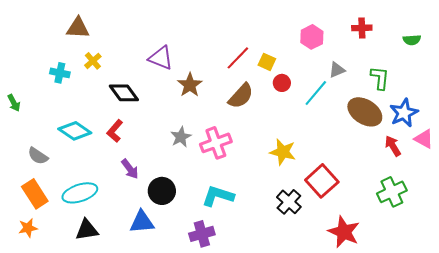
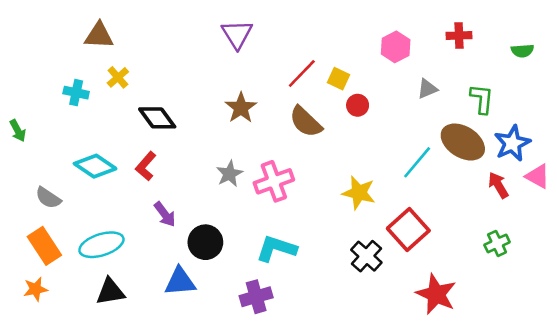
purple triangle: (161, 58) -> (237, 34), moved, turned 36
cyan line: (316, 93) -> (417, 162), moved
brown semicircle: (241, 96) -> (306, 122), turned 92
green cross: (392, 192) -> (497, 243), size x0.7

